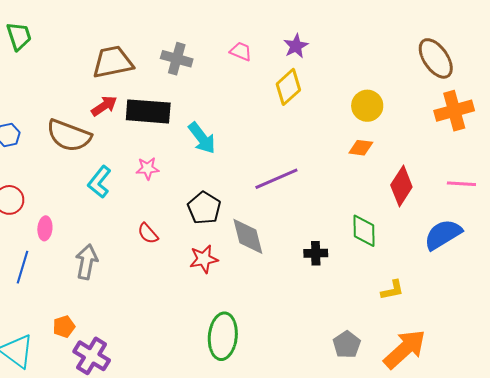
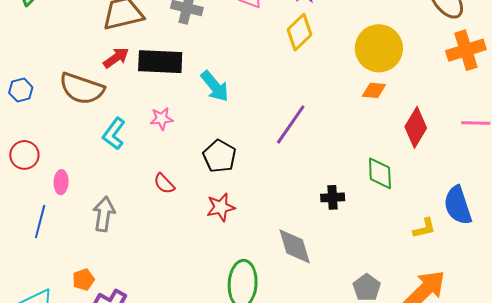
yellow circle: (367, 106) -> (379, 48), size x1.5
purple line: (276, 179) -> (291, 124), turned -30
blue semicircle: (443, 235) -> (458, 205), moved, turned -75
gray diamond: (248, 236) -> (295, 246), moved
yellow L-shape: (392, 290) -> (424, 228), moved

